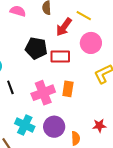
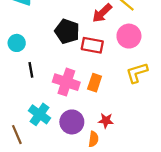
pink cross: (43, 93) -> (66, 82), turned 30
red star: (99, 126) -> (106, 121), moved

